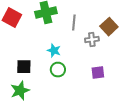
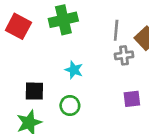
gray line: (74, 23) -> (116, 30), moved
green circle: (58, 70) -> (70, 106), moved

